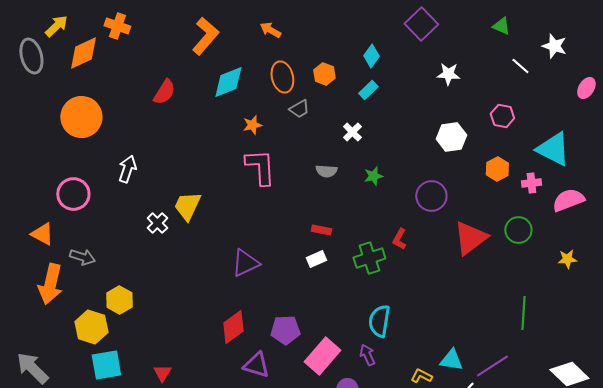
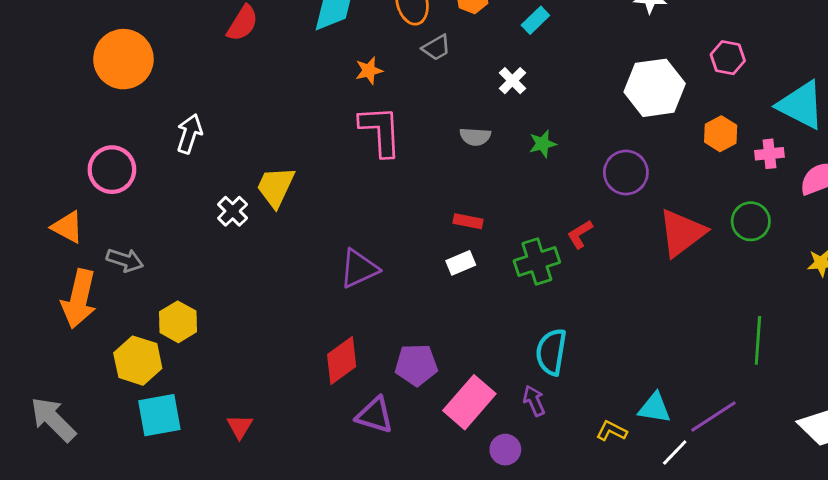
white hexagon: (451, 137) -> (655, 88), size x1.4
red L-shape: (399, 239) -> (580, 234), turned 30

